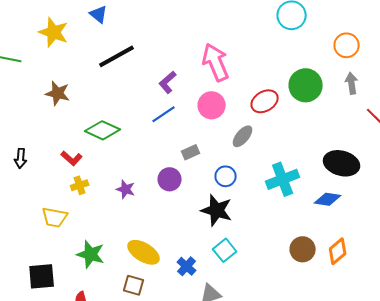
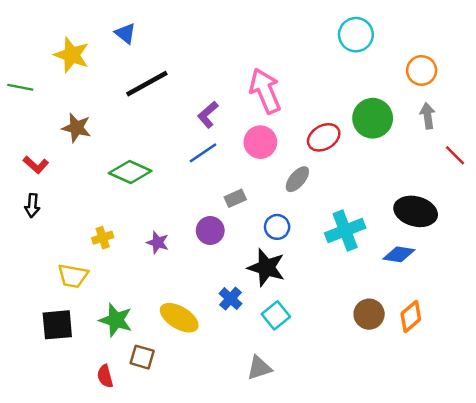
red L-shape: (72, 158) -> (36, 165), moved
blue cross: (187, 266) -> (230, 299), moved
black square: (42, 276) -> (57, 325), moved
brown square: (134, 285) -> (142, 357), moved

